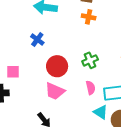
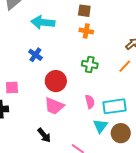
green cross: (90, 60) -> (90, 65), moved, turned 35
cyan triangle: (101, 112) -> (100, 126), turned 35

